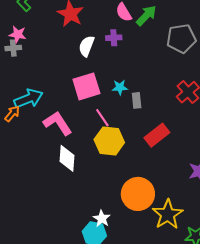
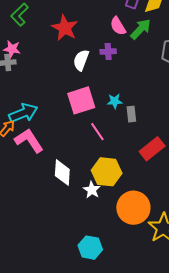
pink L-shape: (58, 123) -> (29, 141), moved
yellow hexagon: (109, 141) -> (107, 172), moved
white star: (102, 219) -> (92, 190), moved

